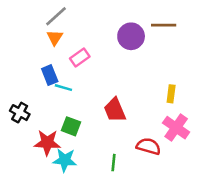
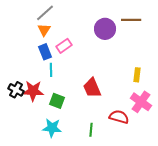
blue rectangle: (50, 75) -> (45, 52), moved
cyan line: (63, 88) -> (51, 70), turned 72
red star: (47, 143) -> (33, 91), moved

